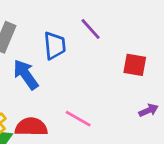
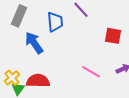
pink line: (78, 119) -> (91, 72), moved

